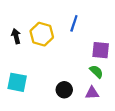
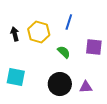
green semicircle: (96, 72) -> (64, 52), moved
black circle: (64, 90) -> (60, 84), size x1.5

